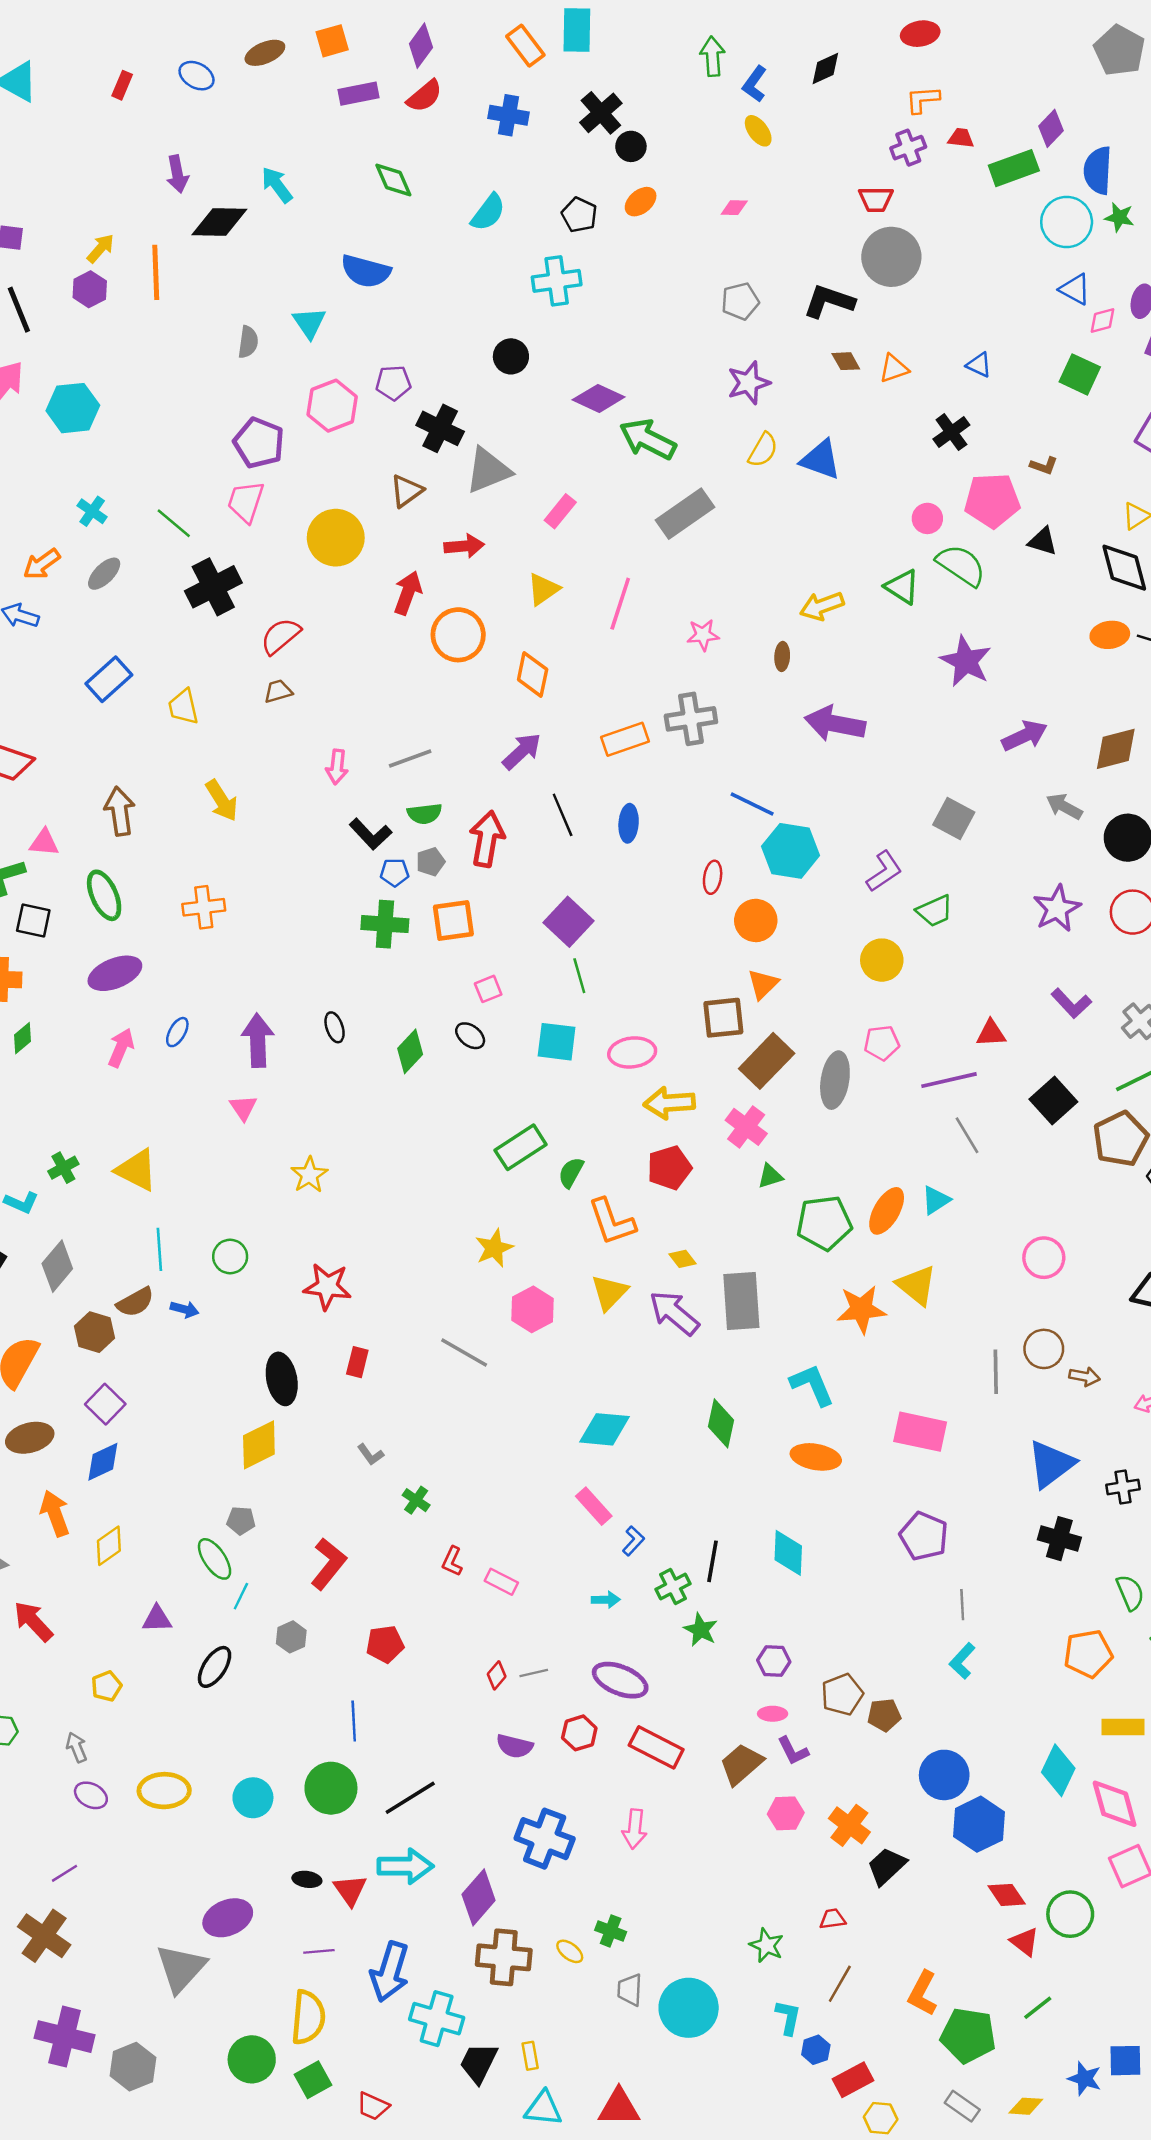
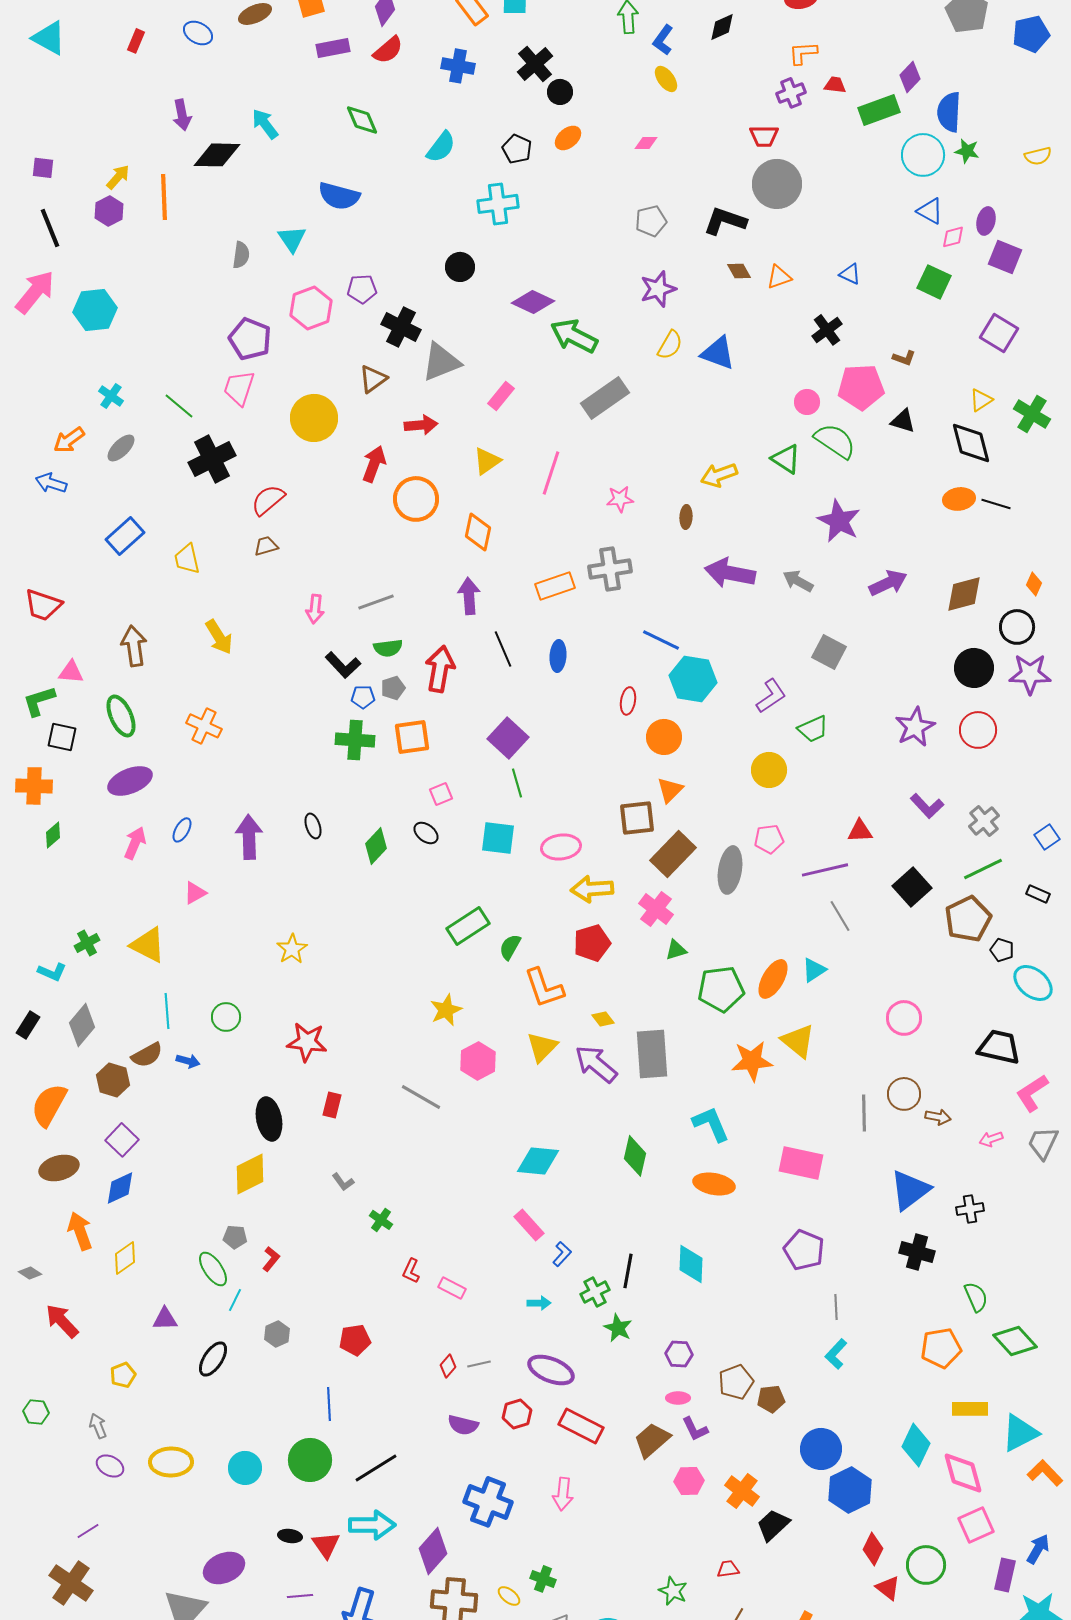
purple arrow: (522, 751) -> (469, 596), turned -51
gray arrow: (1064, 806) -> (798, 581), moved
orange cross: (204, 907) -> (204, 726), turned 32
pink triangle: (243, 1108) -> (195, 893), moved, turned 35
red L-shape: (329, 1564) -> (271, 1259), moved, size x0.6
red diamond: (1007, 1895) -> (873, 1549), turned 60

